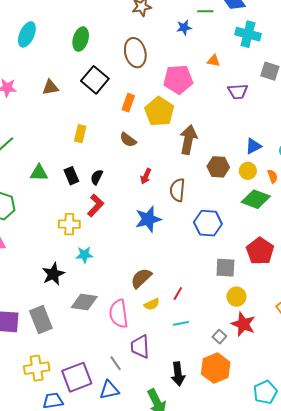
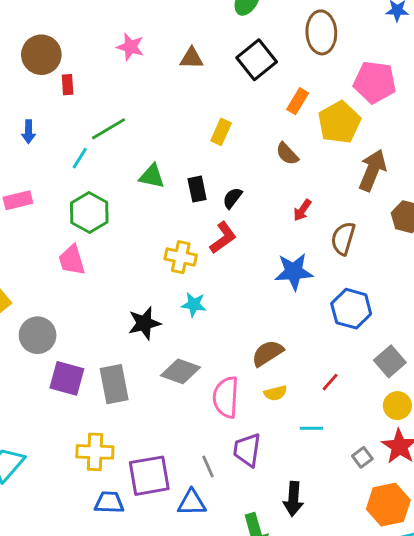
blue hexagon: (208, 223) -> (351, 309), moved
gray square: (225, 268) -> (390, 361), turned 35
red line: (178, 294) -> (330, 382), moved
orange hexagon: (216, 368) -> (388, 505), moved

